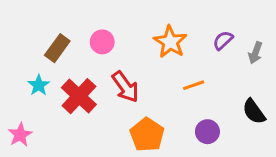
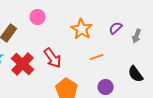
pink circle: (102, 42) -> (38, 17), moved

